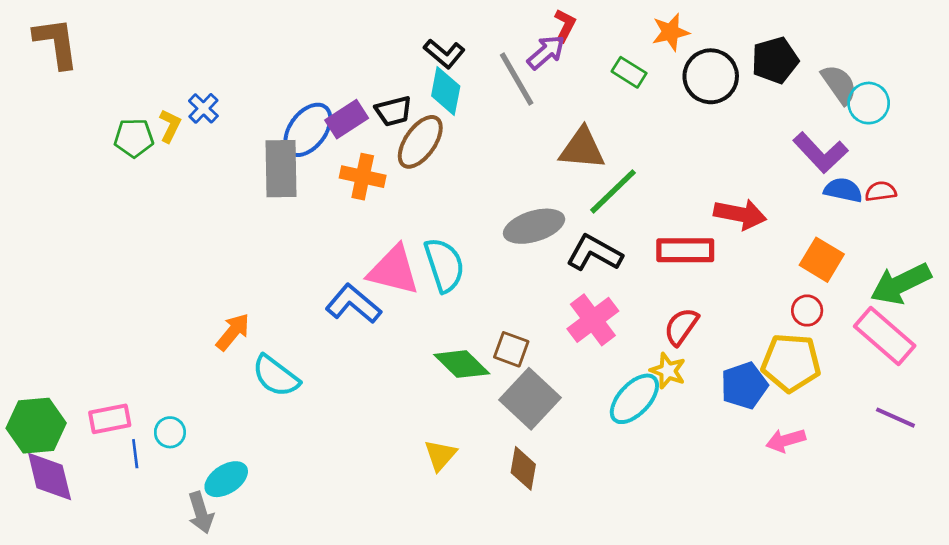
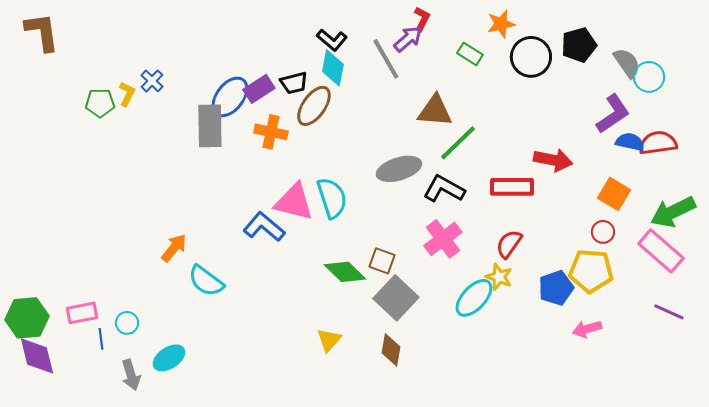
purple L-shape: (820, 153) -> (613, 114), turned -81
red semicircle: (881, 191) -> (658, 143), size x1.6
gray arrow: (201, 513) -> (131, 375), moved

